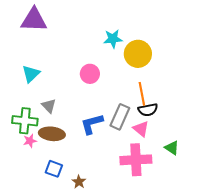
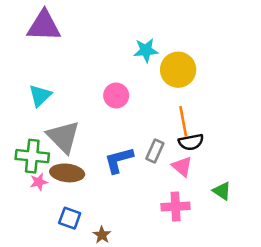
gray triangle: (49, 106) -> (63, 137), size x1.8
gray rectangle: (120, 117) -> (155, 151), size x0.7
pink cross: (136, 160) -> (176, 206), size x0.7

